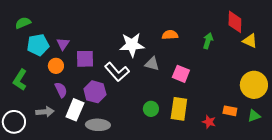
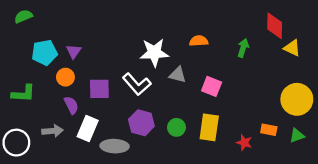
green semicircle: (23, 23) -> (23, 16), moved
purple square: (85, 59) -> (99, 89), moved
green L-shape: (20, 80) -> (23, 94), turned -120
purple hexagon: (95, 92) -> (141, 123), moved

